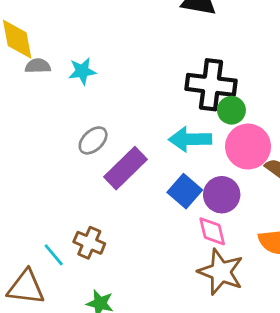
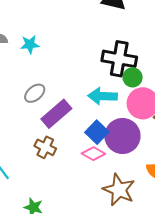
purple circle: (222, 195) -> (122, 136), size x1.4
pink diamond: (212, 231) -> (93, 154), moved, turned -50
brown cross: (89, 243) -> (45, 147), moved

